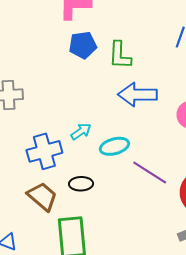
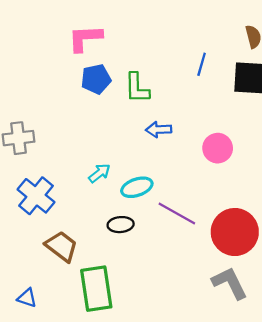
blue arrow: (137, 95) -> (159, 130), size x0.6
blue cross: (44, 151) -> (36, 196), moved, turned -32
black ellipse: (81, 184) -> (121, 225), moved

